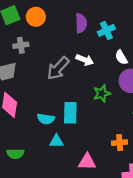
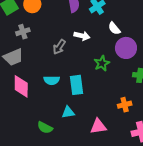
gray arrow: (58, 68) -> (59, 47), size x0.7
cyan semicircle: (46, 119) -> (52, 80), moved
green semicircle: (15, 154) -> (45, 128), moved, turned 35

